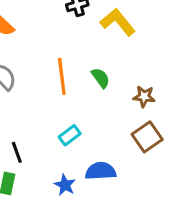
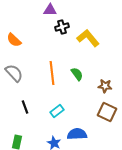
brown square: (147, 137) -> (107, 112), turned -30
black line: (17, 152) -> (25, 107), moved

